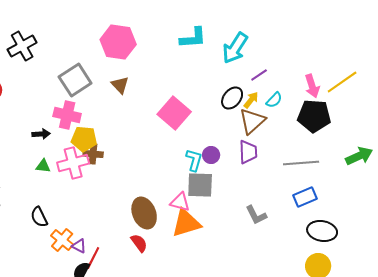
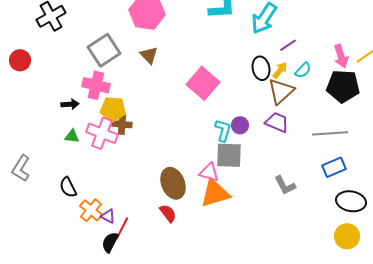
black ellipse: (232, 98) -> (261, 68), turned -50
purple trapezoid: (248, 152) -> (277, 122), turned -65
pink cross: (73, 163) -> (102, 133), turned 36

